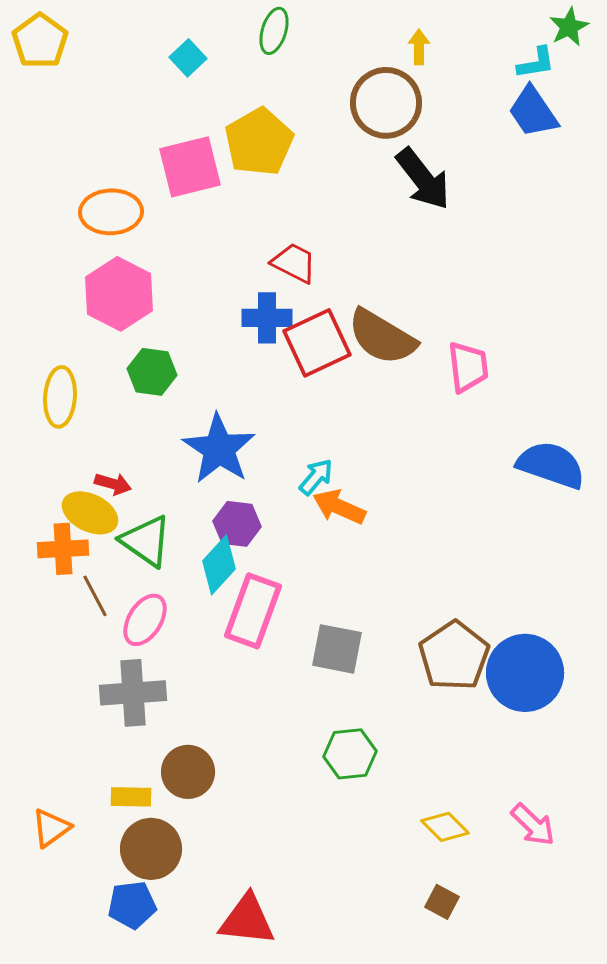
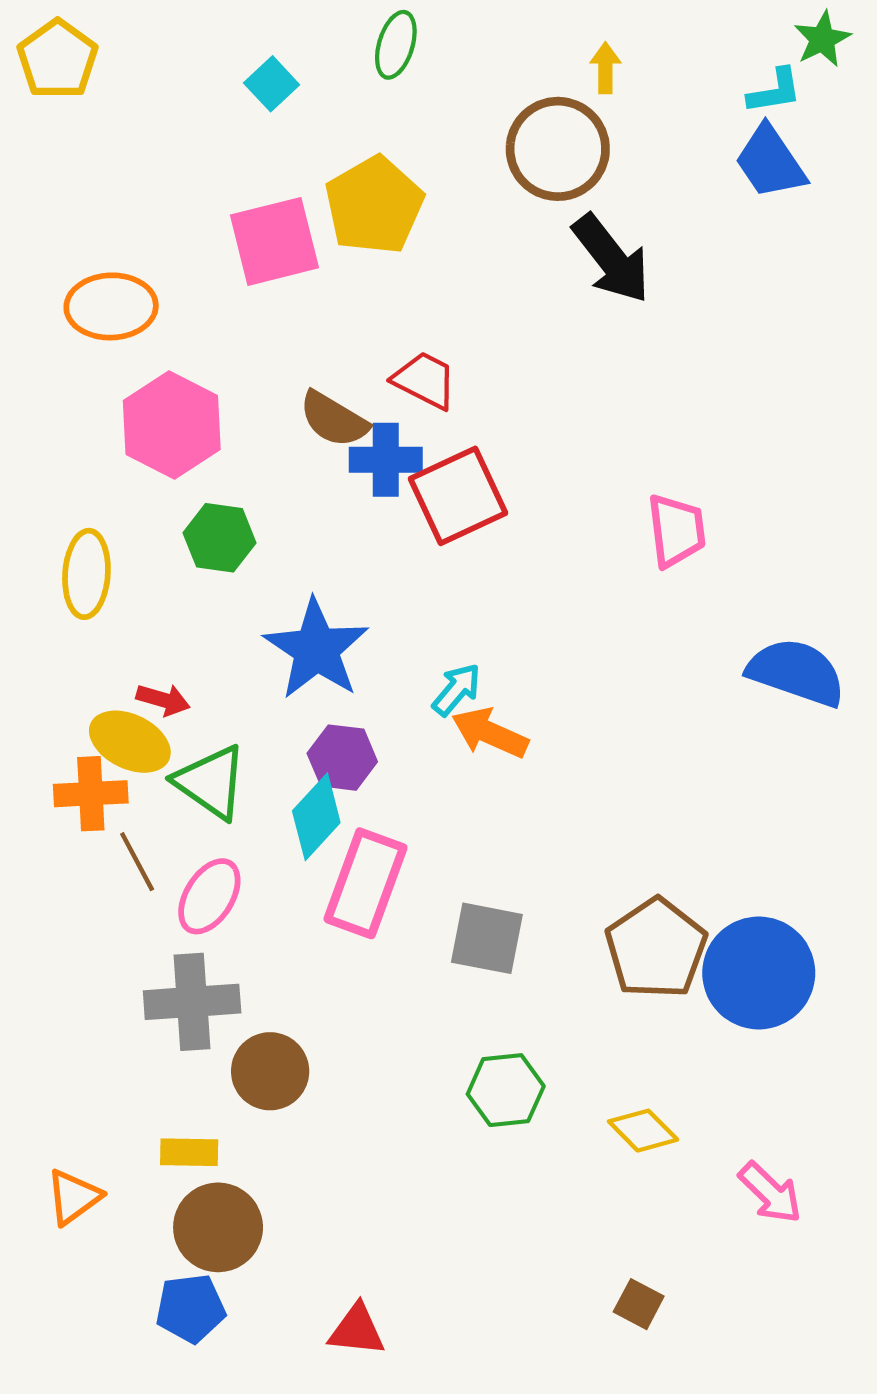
orange ellipse: (111, 212) -> (111, 306), moved
brown semicircle: (382, 337) -> (334, 419), moved, size x0.7
brown circle: (188, 772) -> (270, 1071), moved
yellow diamond: (445, 827) -> (643, 1131), moved
red triangle: (247, 920) -> (357, 1330), size x0.7

